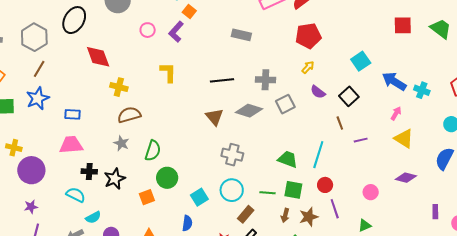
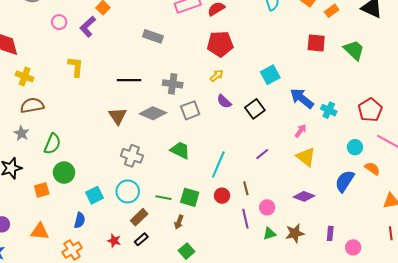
brown line: (340, 123) -> (246, 188), moved
purple line: (361, 140) -> (262, 154), turned -32
green trapezoid: (288, 159) -> (180, 150), moved
purple line: (335, 209) -> (245, 219), moved
brown star: (309, 217) -> (295, 233), moved
green triangle: (365, 225) -> (269, 234), moved

